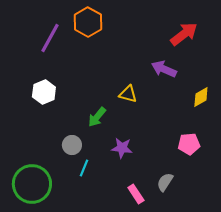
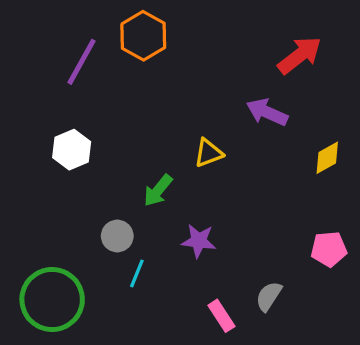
yellow triangle: (128, 94) -> (208, 153), turned -36
pink pentagon: (189, 144) -> (329, 249), moved

